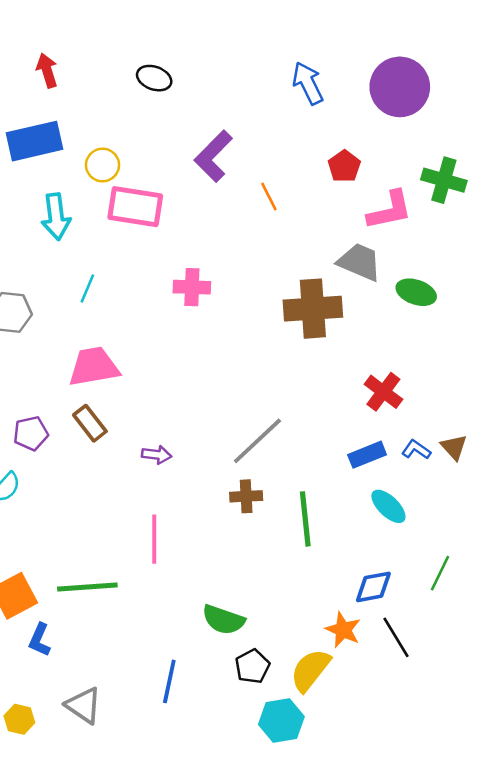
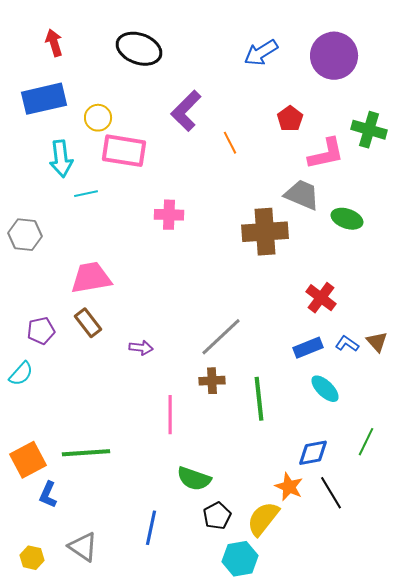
black ellipse: (154, 78) -> (139, 49), size x1.6
blue arrow: (308, 83) -> (261, 53), turned -96
cyan line: (87, 288) -> (86, 194), moved, turned 55
pink line: (154, 539) -> (170, 415), moved

